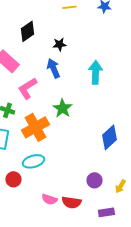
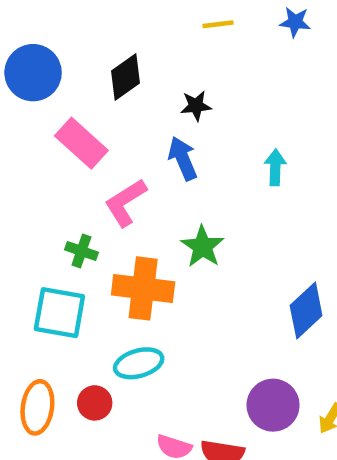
cyan arrow: (95, 72) -> (275, 167), size x0.7
orange cross: (35, 127) -> (143, 288), turned 36
purple circle: (94, 180) -> (273, 405), size x1.5

